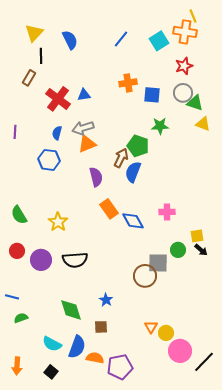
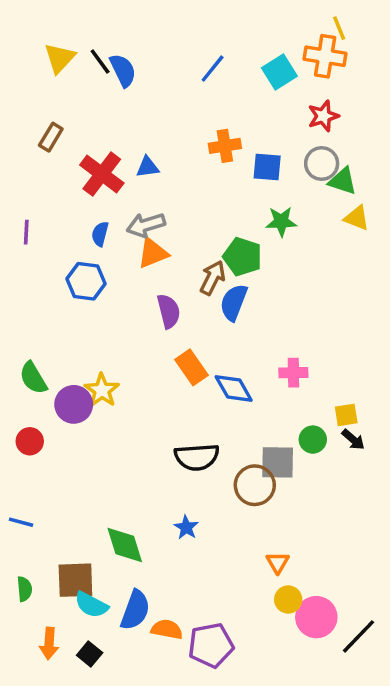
black line: (41, 56) -> (100, 62), moved, turned -35
purple circle: (41, 260) -> (74, 404), moved
black semicircle: (75, 260) -> (197, 457), moved
green semicircle: (21, 318) -> (24, 589), moved, turned 104
brown square: (101, 327) -> (75, 580), moved, size x1.6
orange triangle: (151, 327) -> (278, 563), moved
yellow circle: (166, 333) -> (288, 600), moved
orange arrow: (17, 366) -> (49, 643), moved

